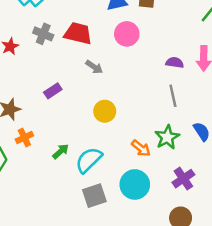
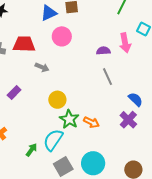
green star: (167, 137) -> (69, 119), moved
green arrow: (61, 151) -> (31, 150), moved
purple cross: (183, 179) -> (128, 120), moved
cyan circle: (135, 184) -> (93, 163), moved

